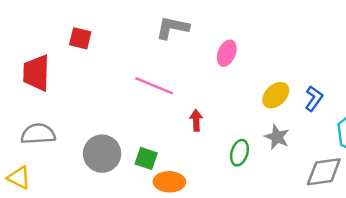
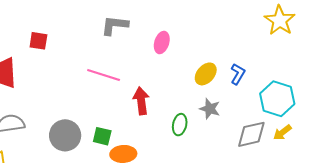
red arrow: (196, 120) -> (141, 101), size x1.5

